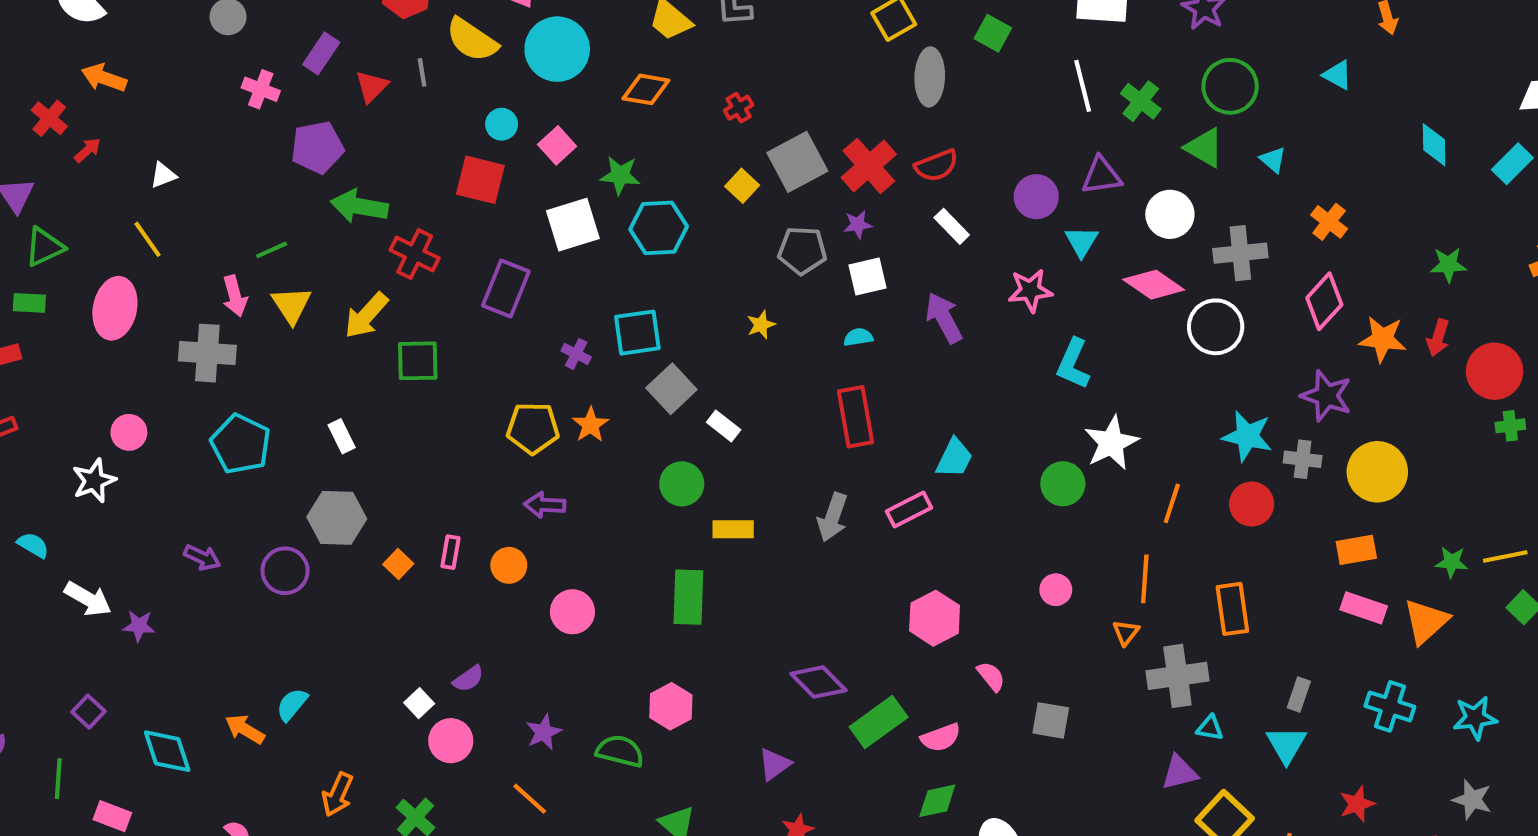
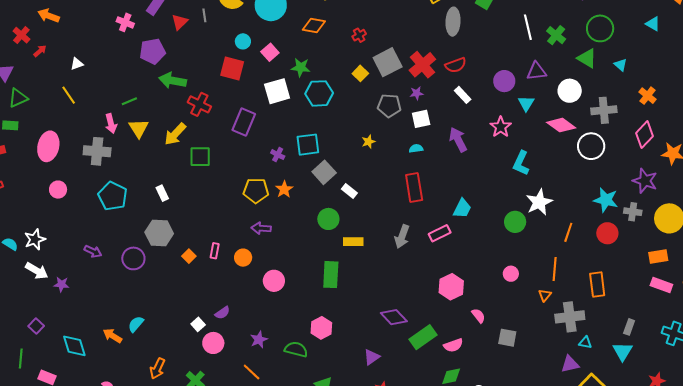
pink star: (1030, 290) -> (501, 127), turned -30
pink ellipse: (115, 308) -> (48, 146), moved
white star: (94, 481) -> (35, 239), moved

